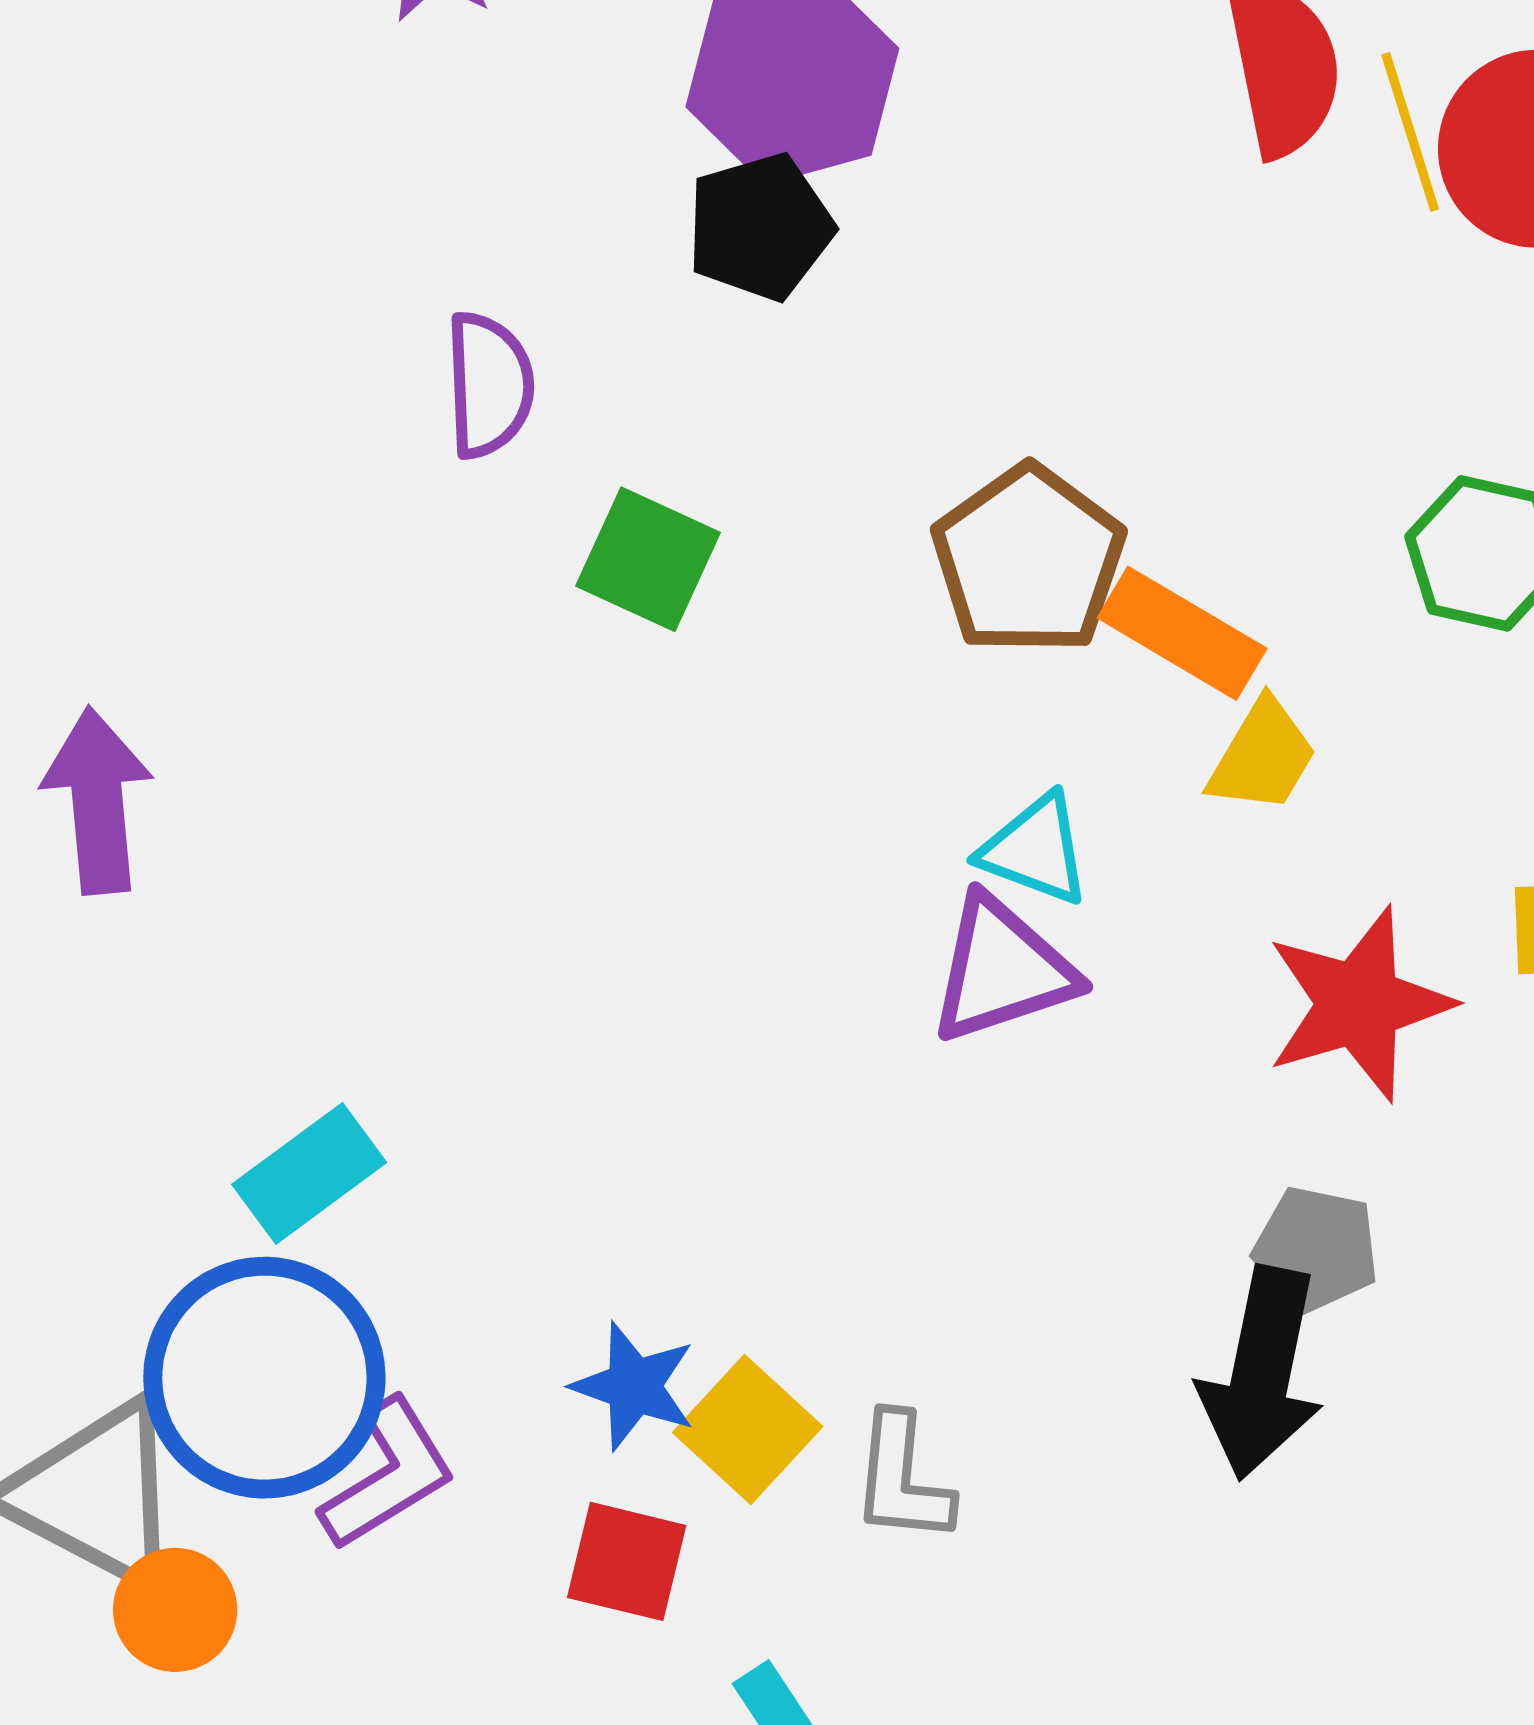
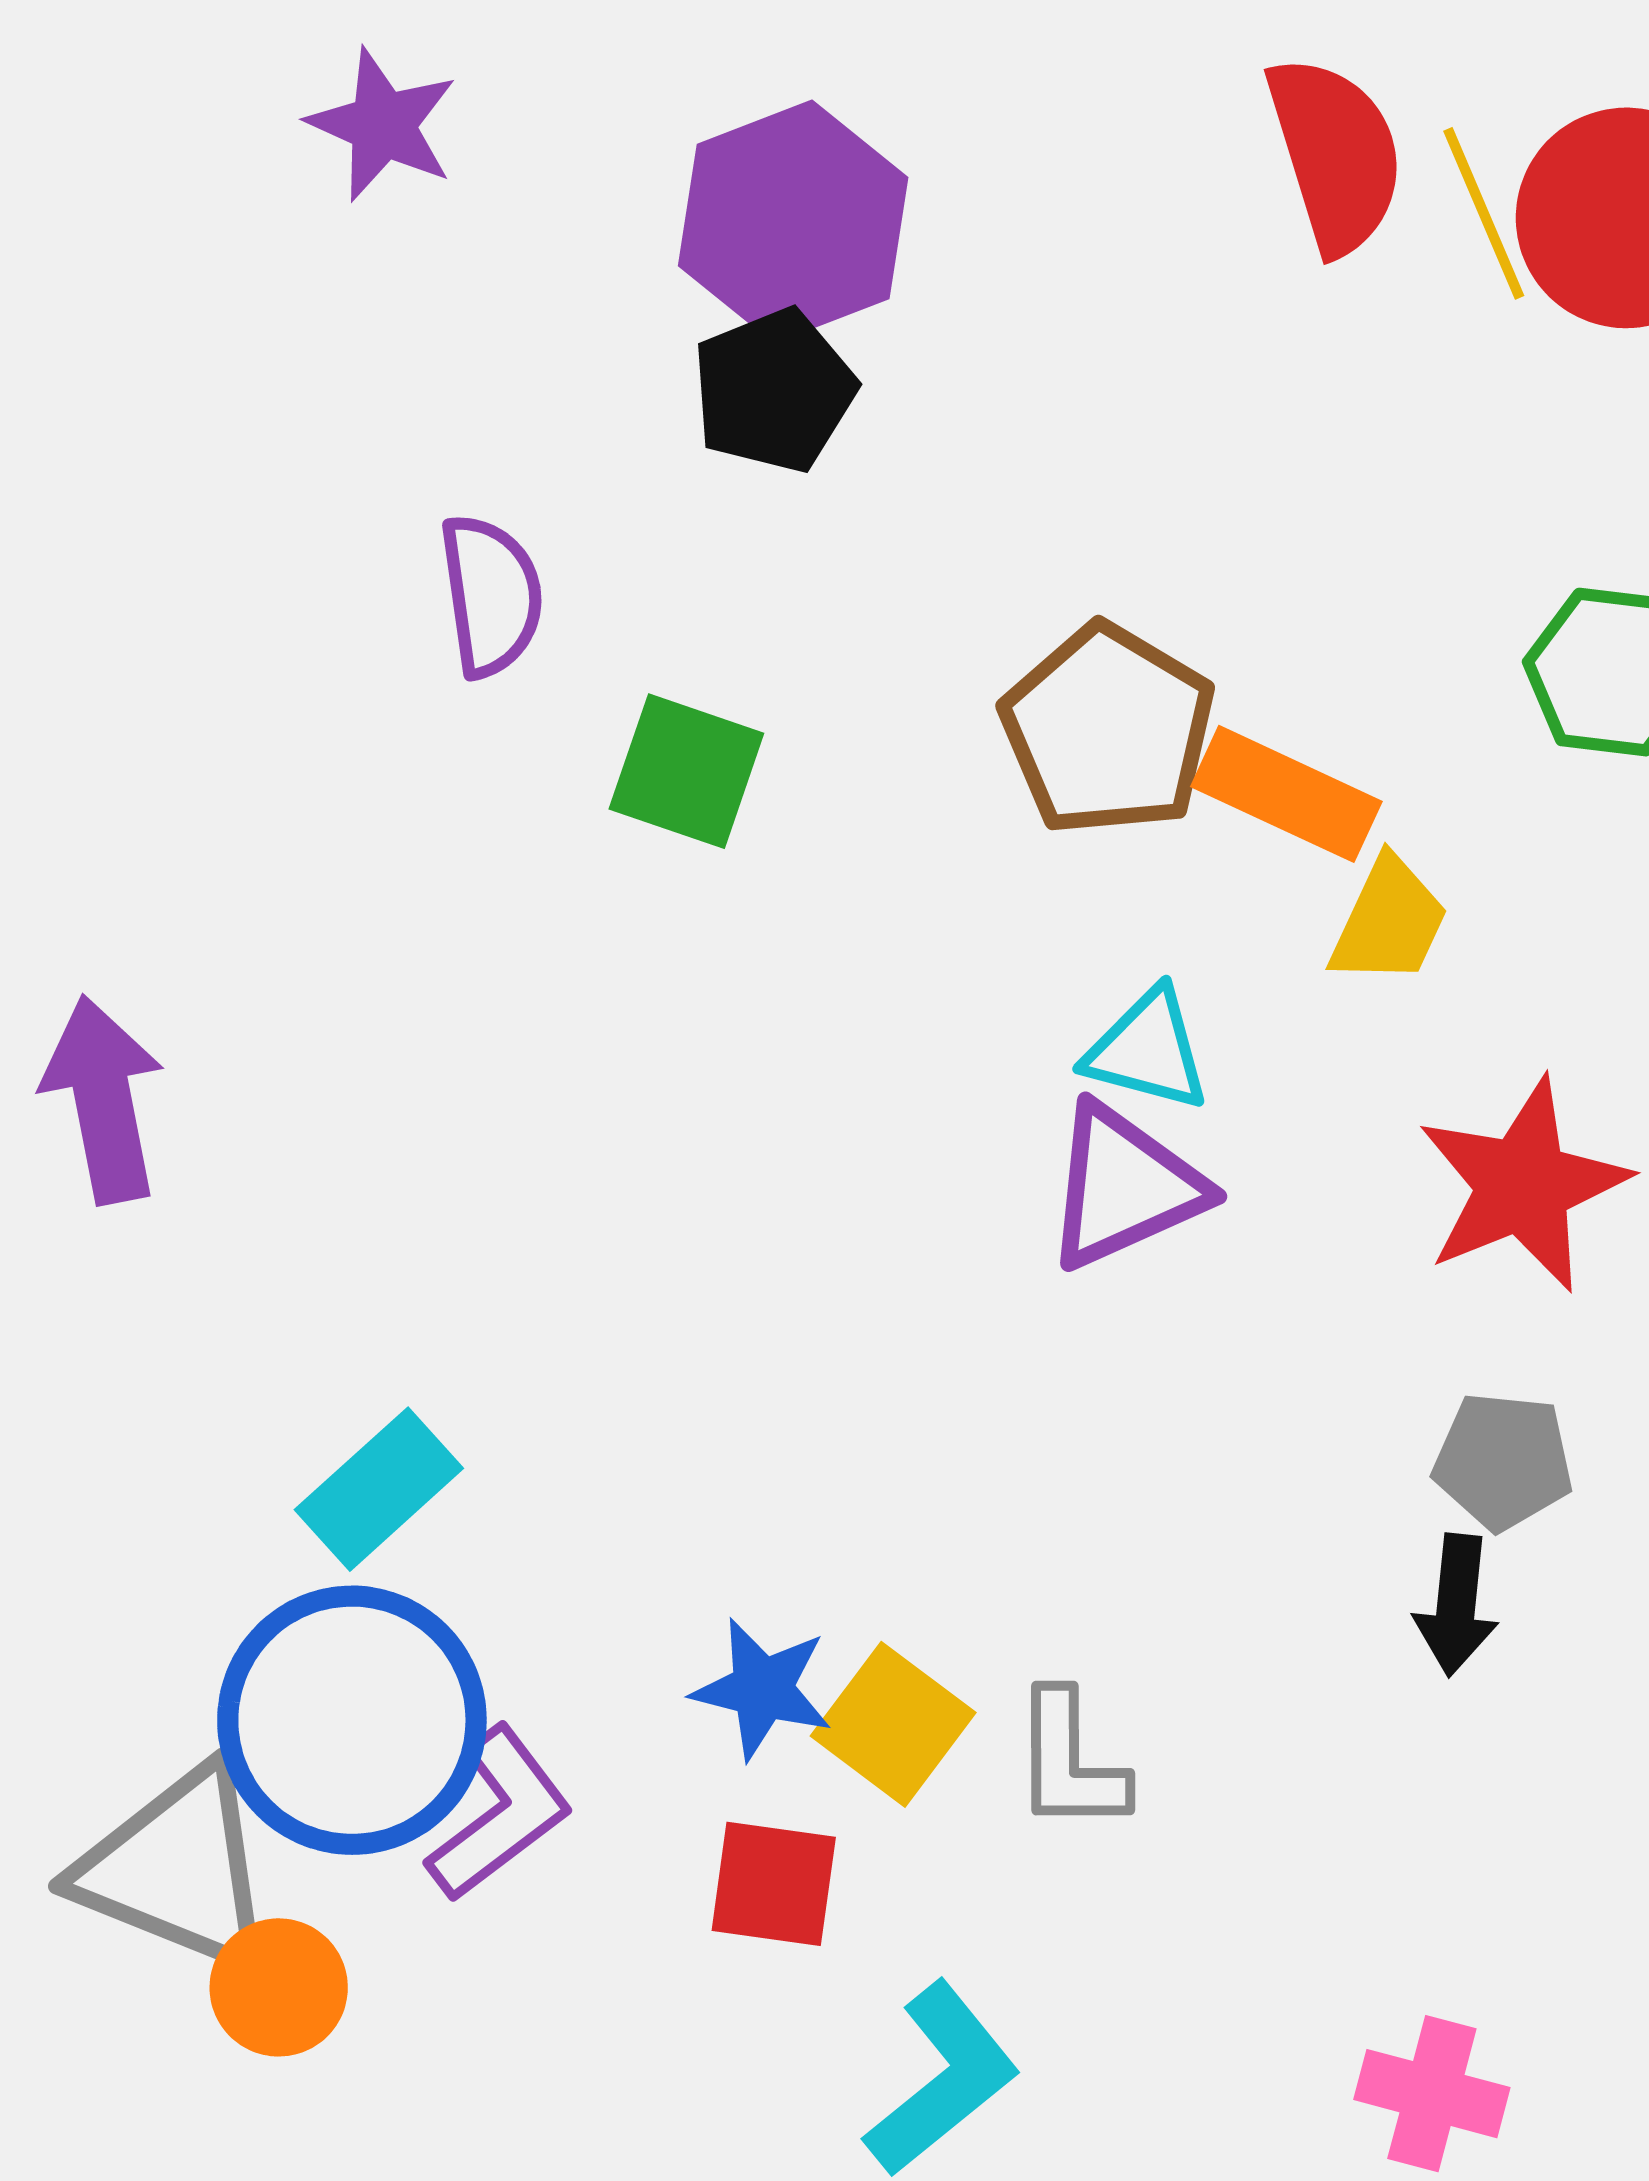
black arrow: (1262, 1373) -> (1456, 1605), size x0.6

